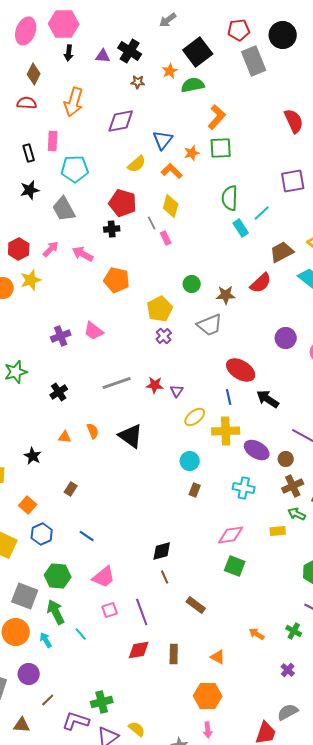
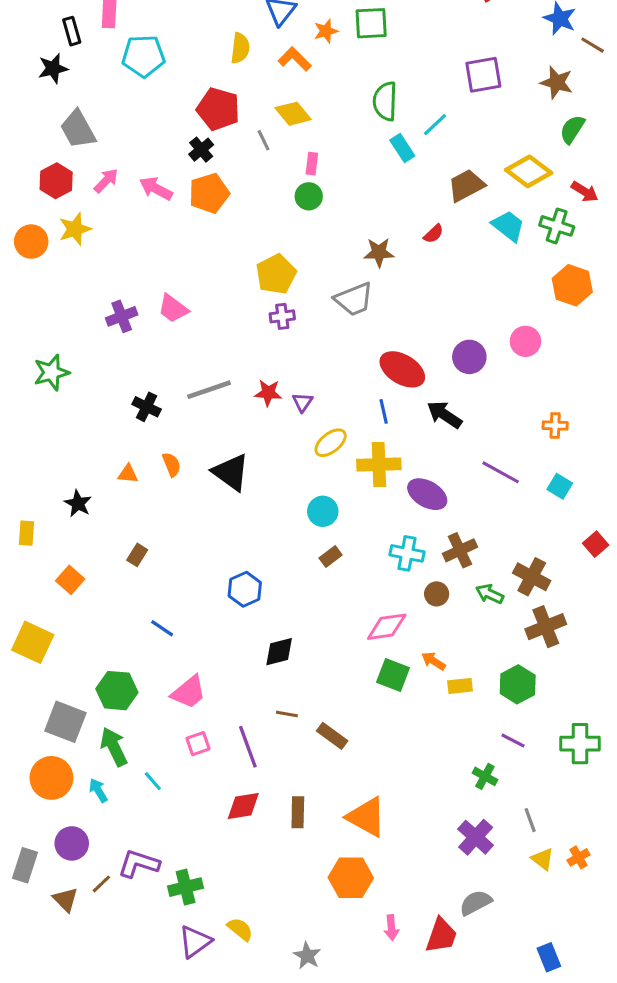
yellow semicircle: (137, 164) -> (240, 48), turned -42
black star: (30, 190) -> (53, 68), moved
yellow diamond: (171, 206) -> (293, 114), turned -55
gray trapezoid: (64, 209) -> (78, 129), moved
black cross: (112, 229) -> (201, 150), turned -35
pink rectangle: (166, 238) -> (312, 164), moved, turned 32
orange pentagon: (117, 280) -> (209, 193), moved, turned -30
red semicircle: (261, 283) -> (433, 234), size x0.6
green circle: (192, 284) -> (309, 196), moved
purple cross: (164, 336) -> (282, 316), turned 35
purple circle: (286, 338) -> (469, 357), moved
black cross: (59, 392) -> (147, 407), moved, turned -30
brown circle: (286, 459) -> (437, 594), moved
brown cross: (293, 486) -> (460, 550), moved
brown rectangle: (195, 490) -> (331, 557), turned 32
yellow rectangle: (278, 531) -> (460, 686), moved
blue hexagon: (42, 534) -> (245, 589), moved
brown line: (165, 577) -> (287, 714), moved, turned -56
orange arrow: (257, 634) -> (433, 661), moved
orange triangle: (218, 657) -> (366, 817), size x1.8
purple cross: (288, 670) -> (476, 837), size x1.6
purple L-shape: (76, 721) -> (139, 864), moved
brown triangle: (22, 725) -> (65, 900), moved, turned 42
pink arrow: (208, 730) -> (391, 928), moved

